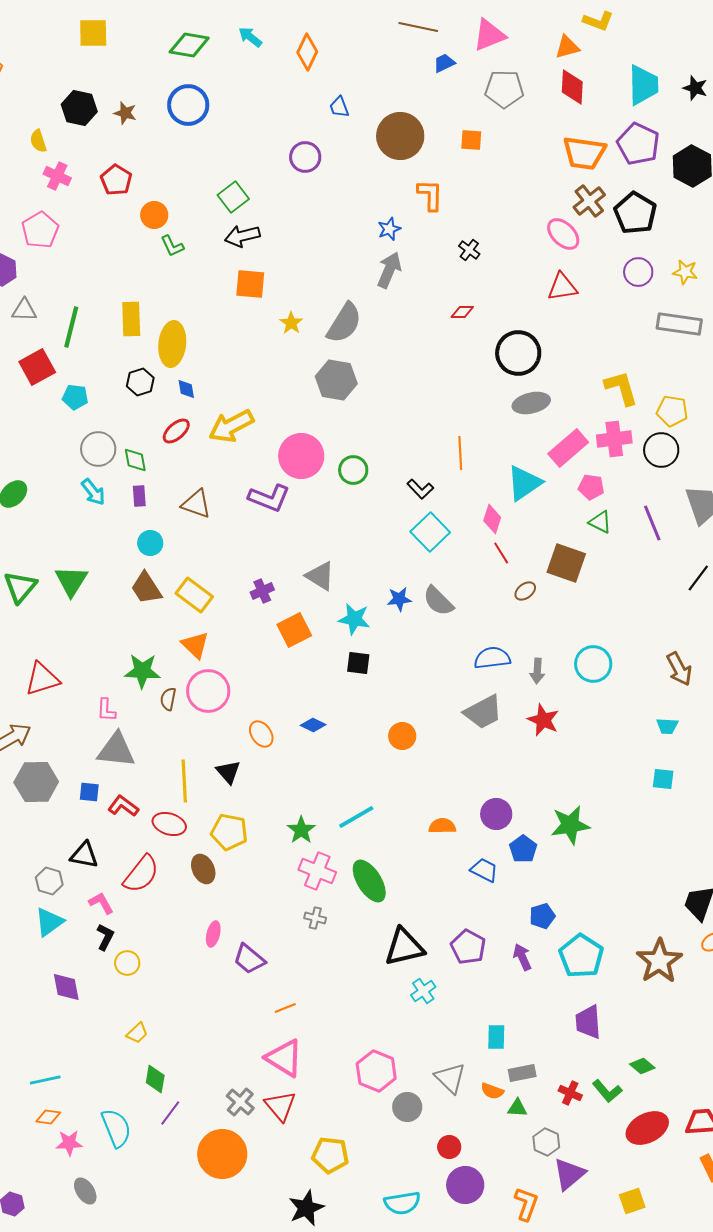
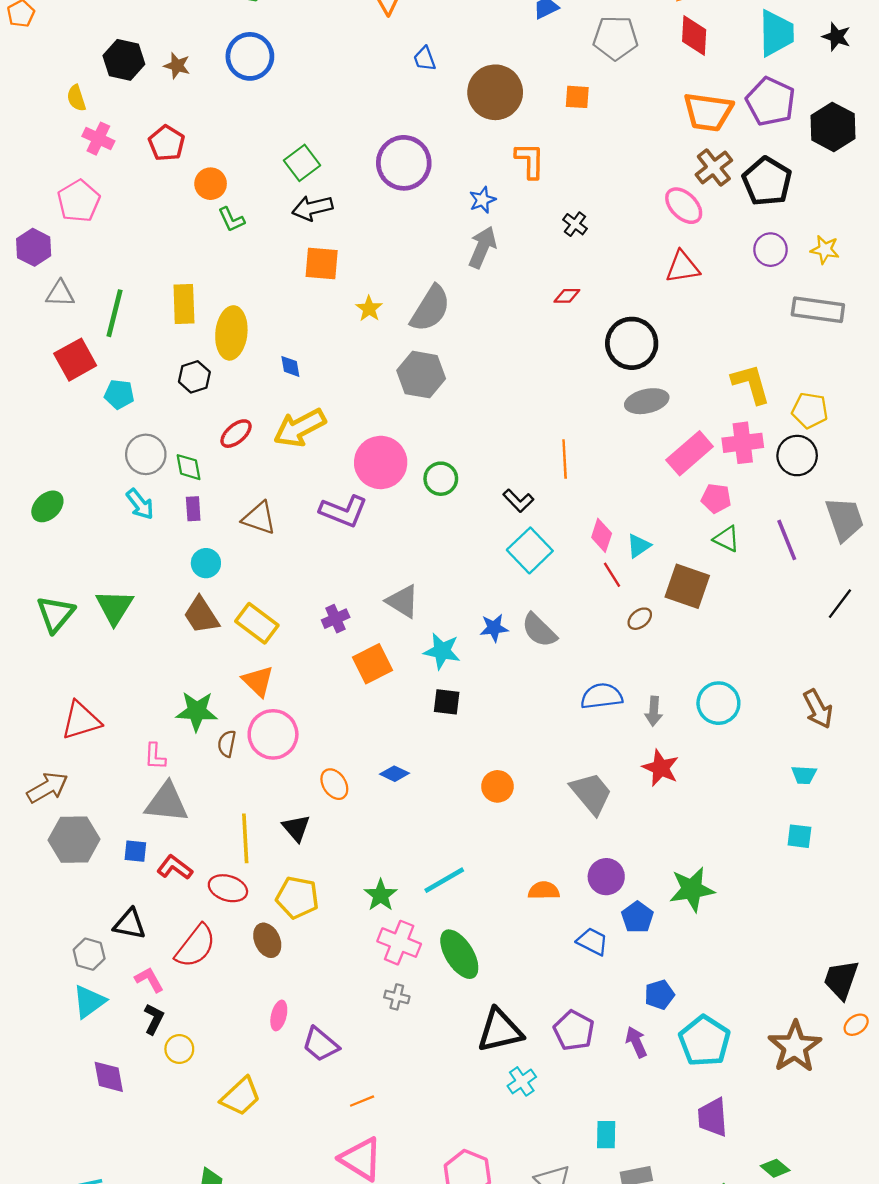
purple circle: (305, 157) -> (404, 163), moved, size x1.5
blue diamond: (186, 389) -> (290, 366), moved
cyan triangle: (524, 483) -> (639, 546), moved, size x0.6
gray trapezoid: (483, 712) -> (591, 793), moved, turned -102
yellow trapezoid: (137, 1033) -> (241, 1096), moved, size x1.6

